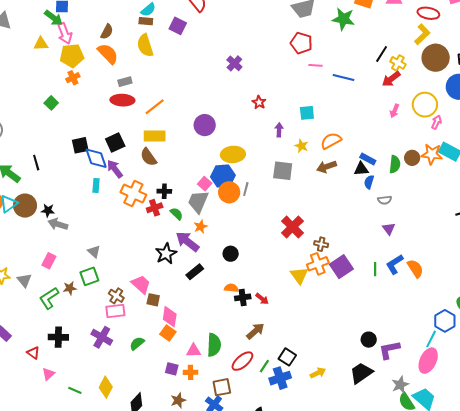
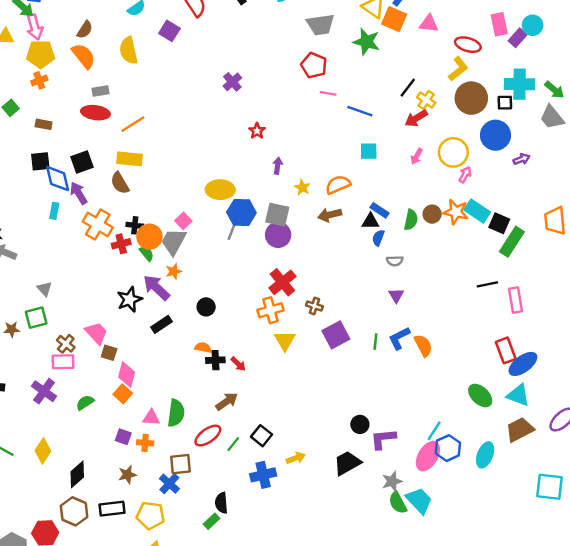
brown rectangle: (146, 21) -> (44, 124), moved
cyan square: (307, 113) -> (369, 151), moved
purple circle: (205, 125) -> (278, 235), moved
blue hexagon: (223, 176) -> (241, 213), moved
orange circle: (229, 192) -> (149, 237), moved
orange cross: (318, 264) -> (271, 310), moved
blue hexagon: (445, 321) -> (448, 448), moved
blue cross: (280, 378) -> (263, 475), moved

